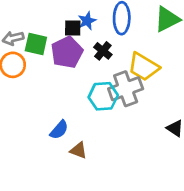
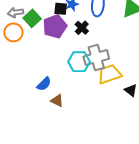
green square: (36, 44) -> (32, 18), turned 30
yellow trapezoid: (143, 67) -> (110, 74), moved, turned 125

